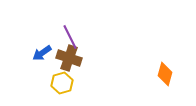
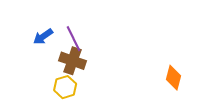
blue arrow: (42, 53) -> (43, 37), moved

